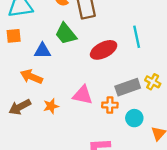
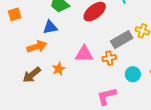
blue triangle: (42, 51) -> (50, 27), moved
orange arrow: (31, 77) -> (37, 47), turned 150
cyan circle: (134, 118) -> (133, 74), moved

